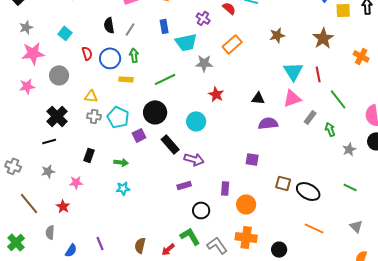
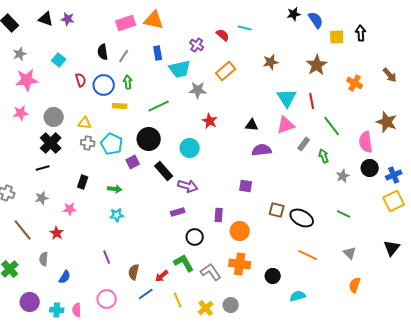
gray circle: (59, 75) -> (54, 117), moved
purple line: (100, 244) -> (107, 257), moved

